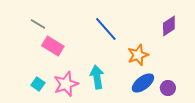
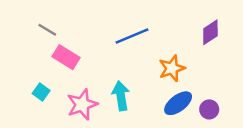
blue line: (106, 29) -> (132, 36), turned -72
cyan square: (38, 84) -> (41, 92), moved

